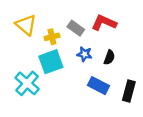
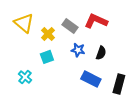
yellow cross: (52, 37) -> (48, 34), turned -32
cyan square: (51, 62) -> (47, 57), size x0.6
cyan cross: (27, 83) -> (25, 77), size x0.6

